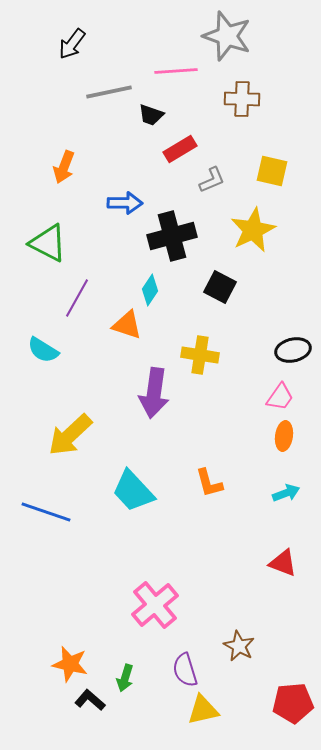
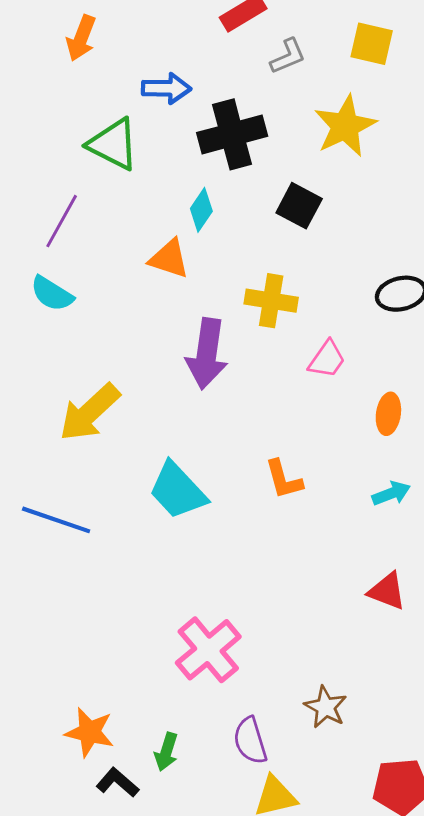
green triangle: (48, 243) -> (113, 144), moved
purple line: (77, 298) -> (62, 221), moved
pink trapezoid: (280, 397) -> (327, 359), moved

